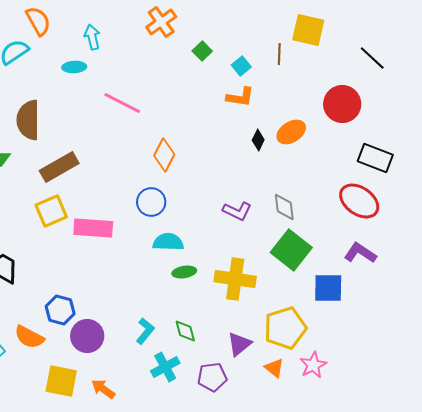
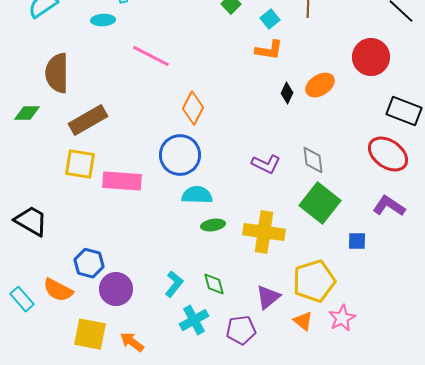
blue circle: (151, 202) -> (180, 155), size x1.4
yellow square: (51, 211) -> (80, 164), turned 32
blue square: (328, 288) -> (357, 241), size x0.6

